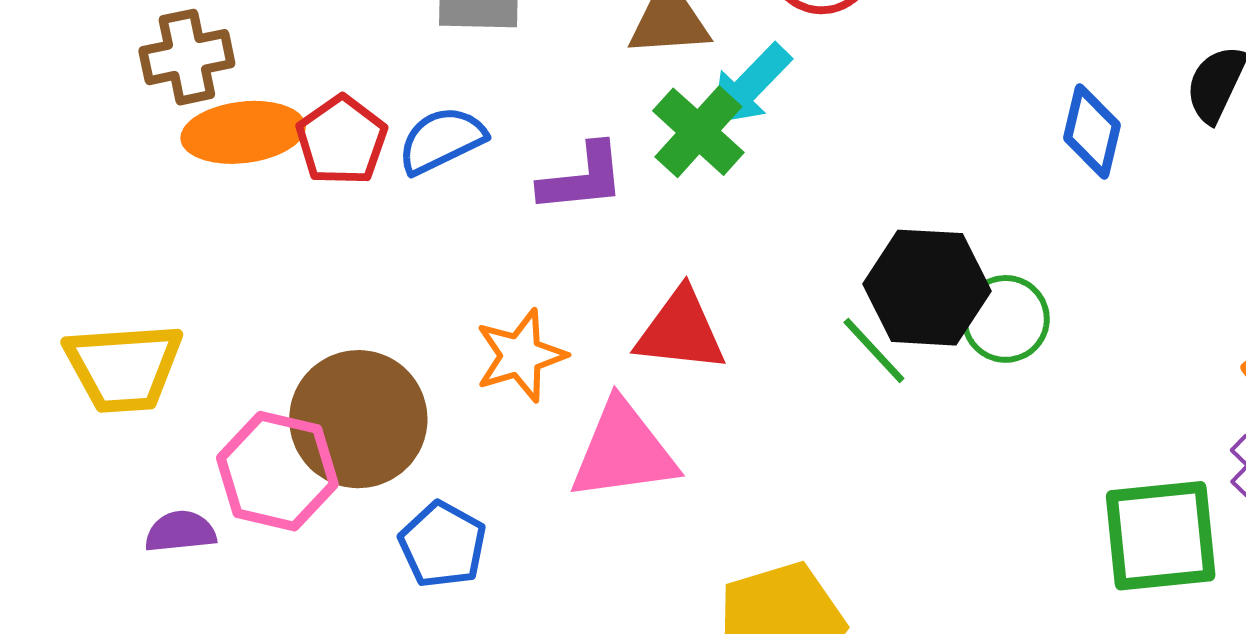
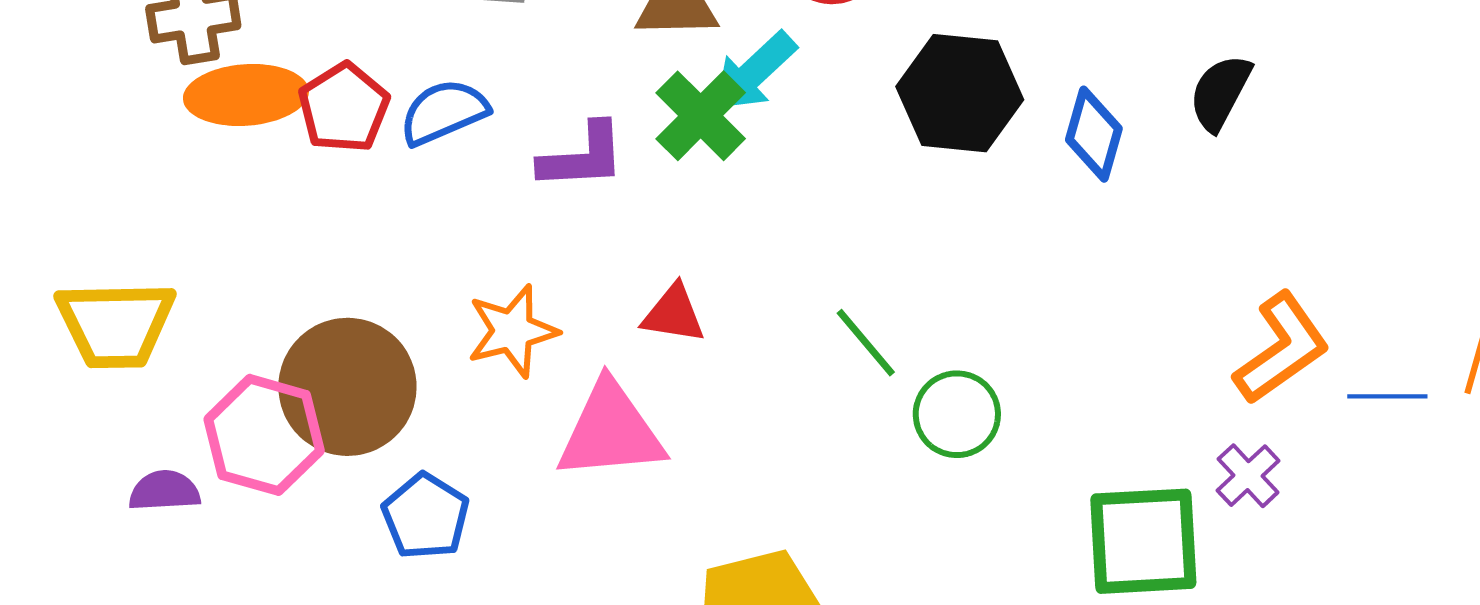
black hexagon: (927, 288) -> (960, 93), moved
green circle: (1006, 319) -> (957, 414), moved
red triangle: (681, 331) -> (674, 314), size x0.7

